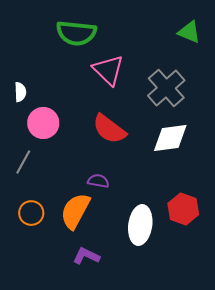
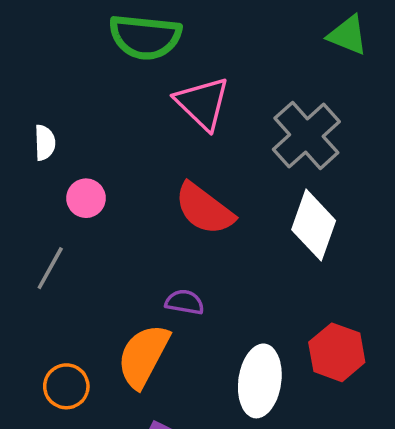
pink circle: (43, 123) -> (86, 198), size x0.7
white diamond: (170, 138) -> (314, 225), turned -63
orange circle: (31, 213) -> (66, 386), moved

